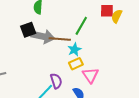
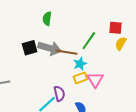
yellow semicircle: (117, 16) -> (121, 43), moved
black square: (28, 30) -> (30, 48), moved
pink triangle: (90, 75) -> (95, 80), moved

